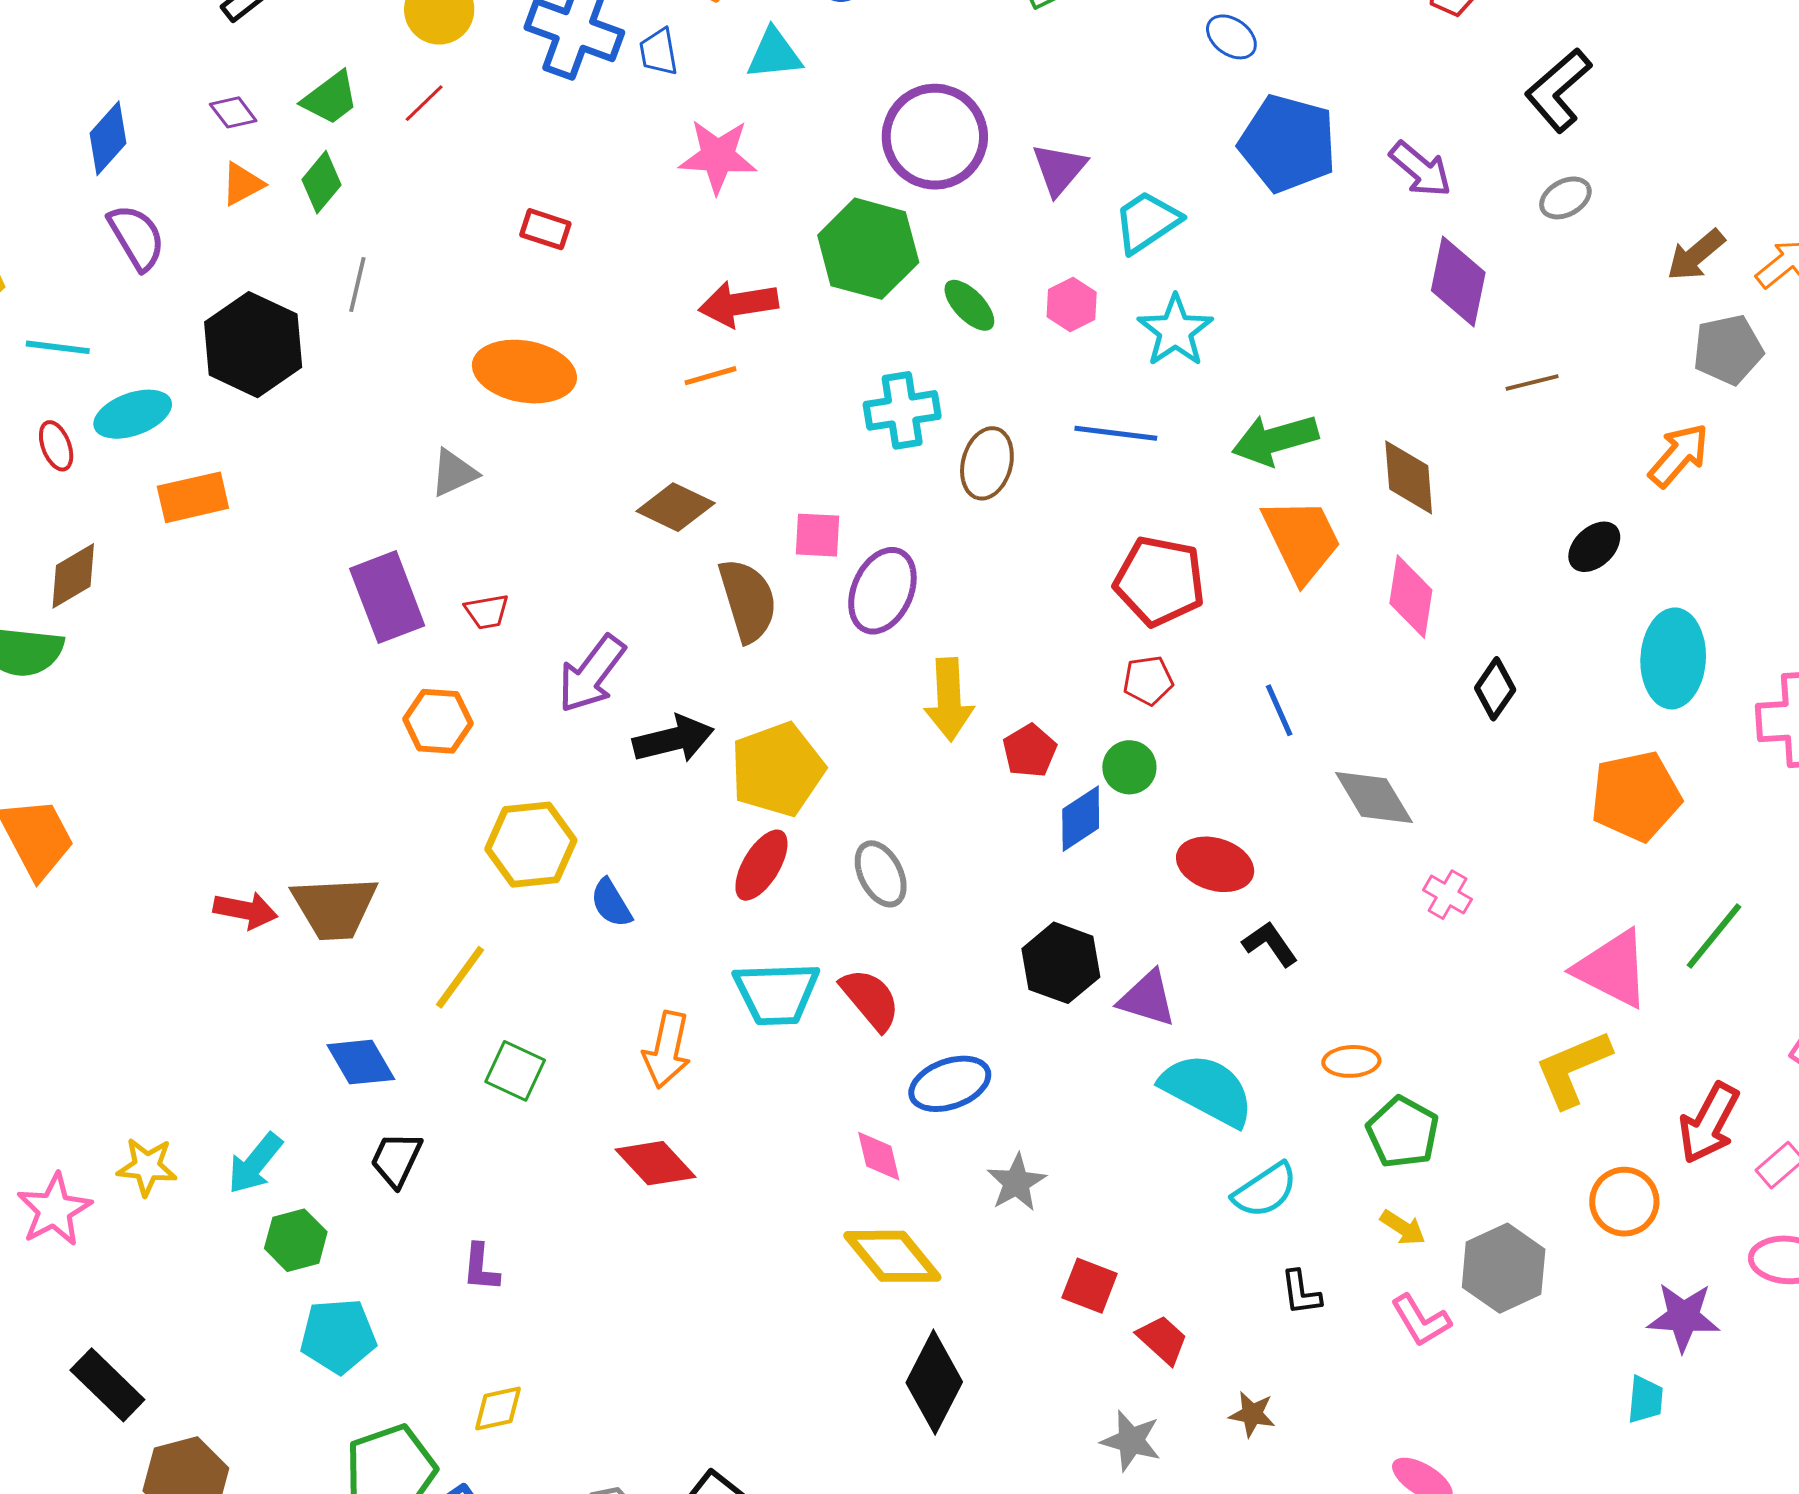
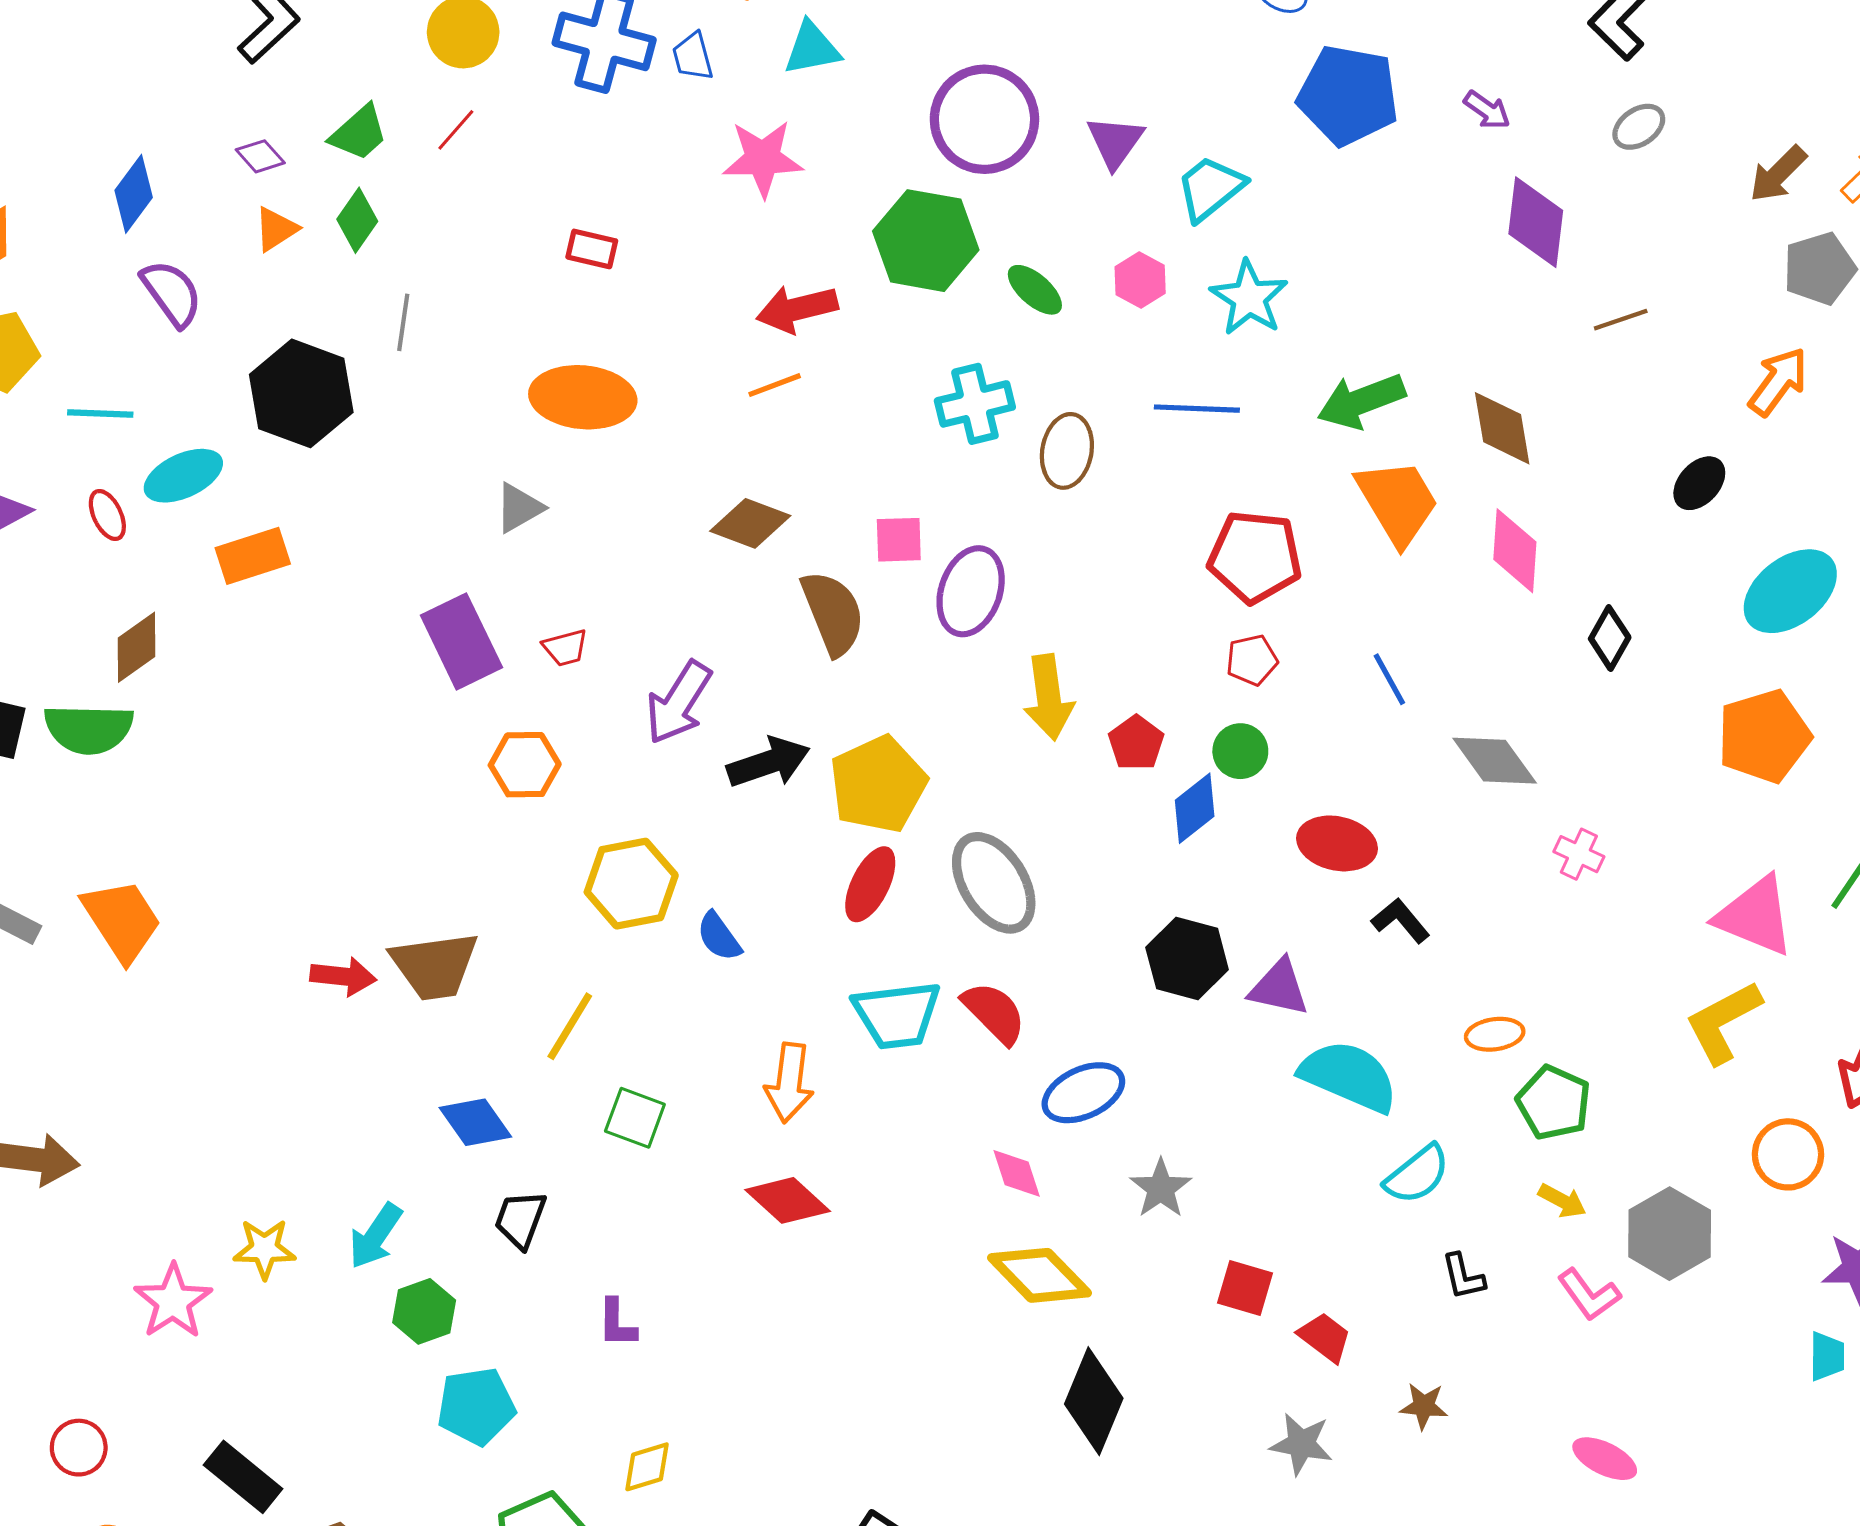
purple arrow: (1420, 169) -> (1487, 110), size x0.7
cyan ellipse: (1673, 658) -> (1790, 591), turned 54
gray ellipse: (881, 874) -> (994, 883), size x1.5

